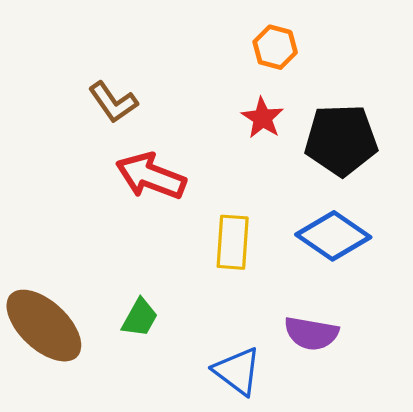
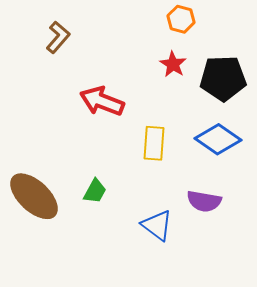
brown L-shape: (113, 102) -> (58, 37), moved, turned -104

